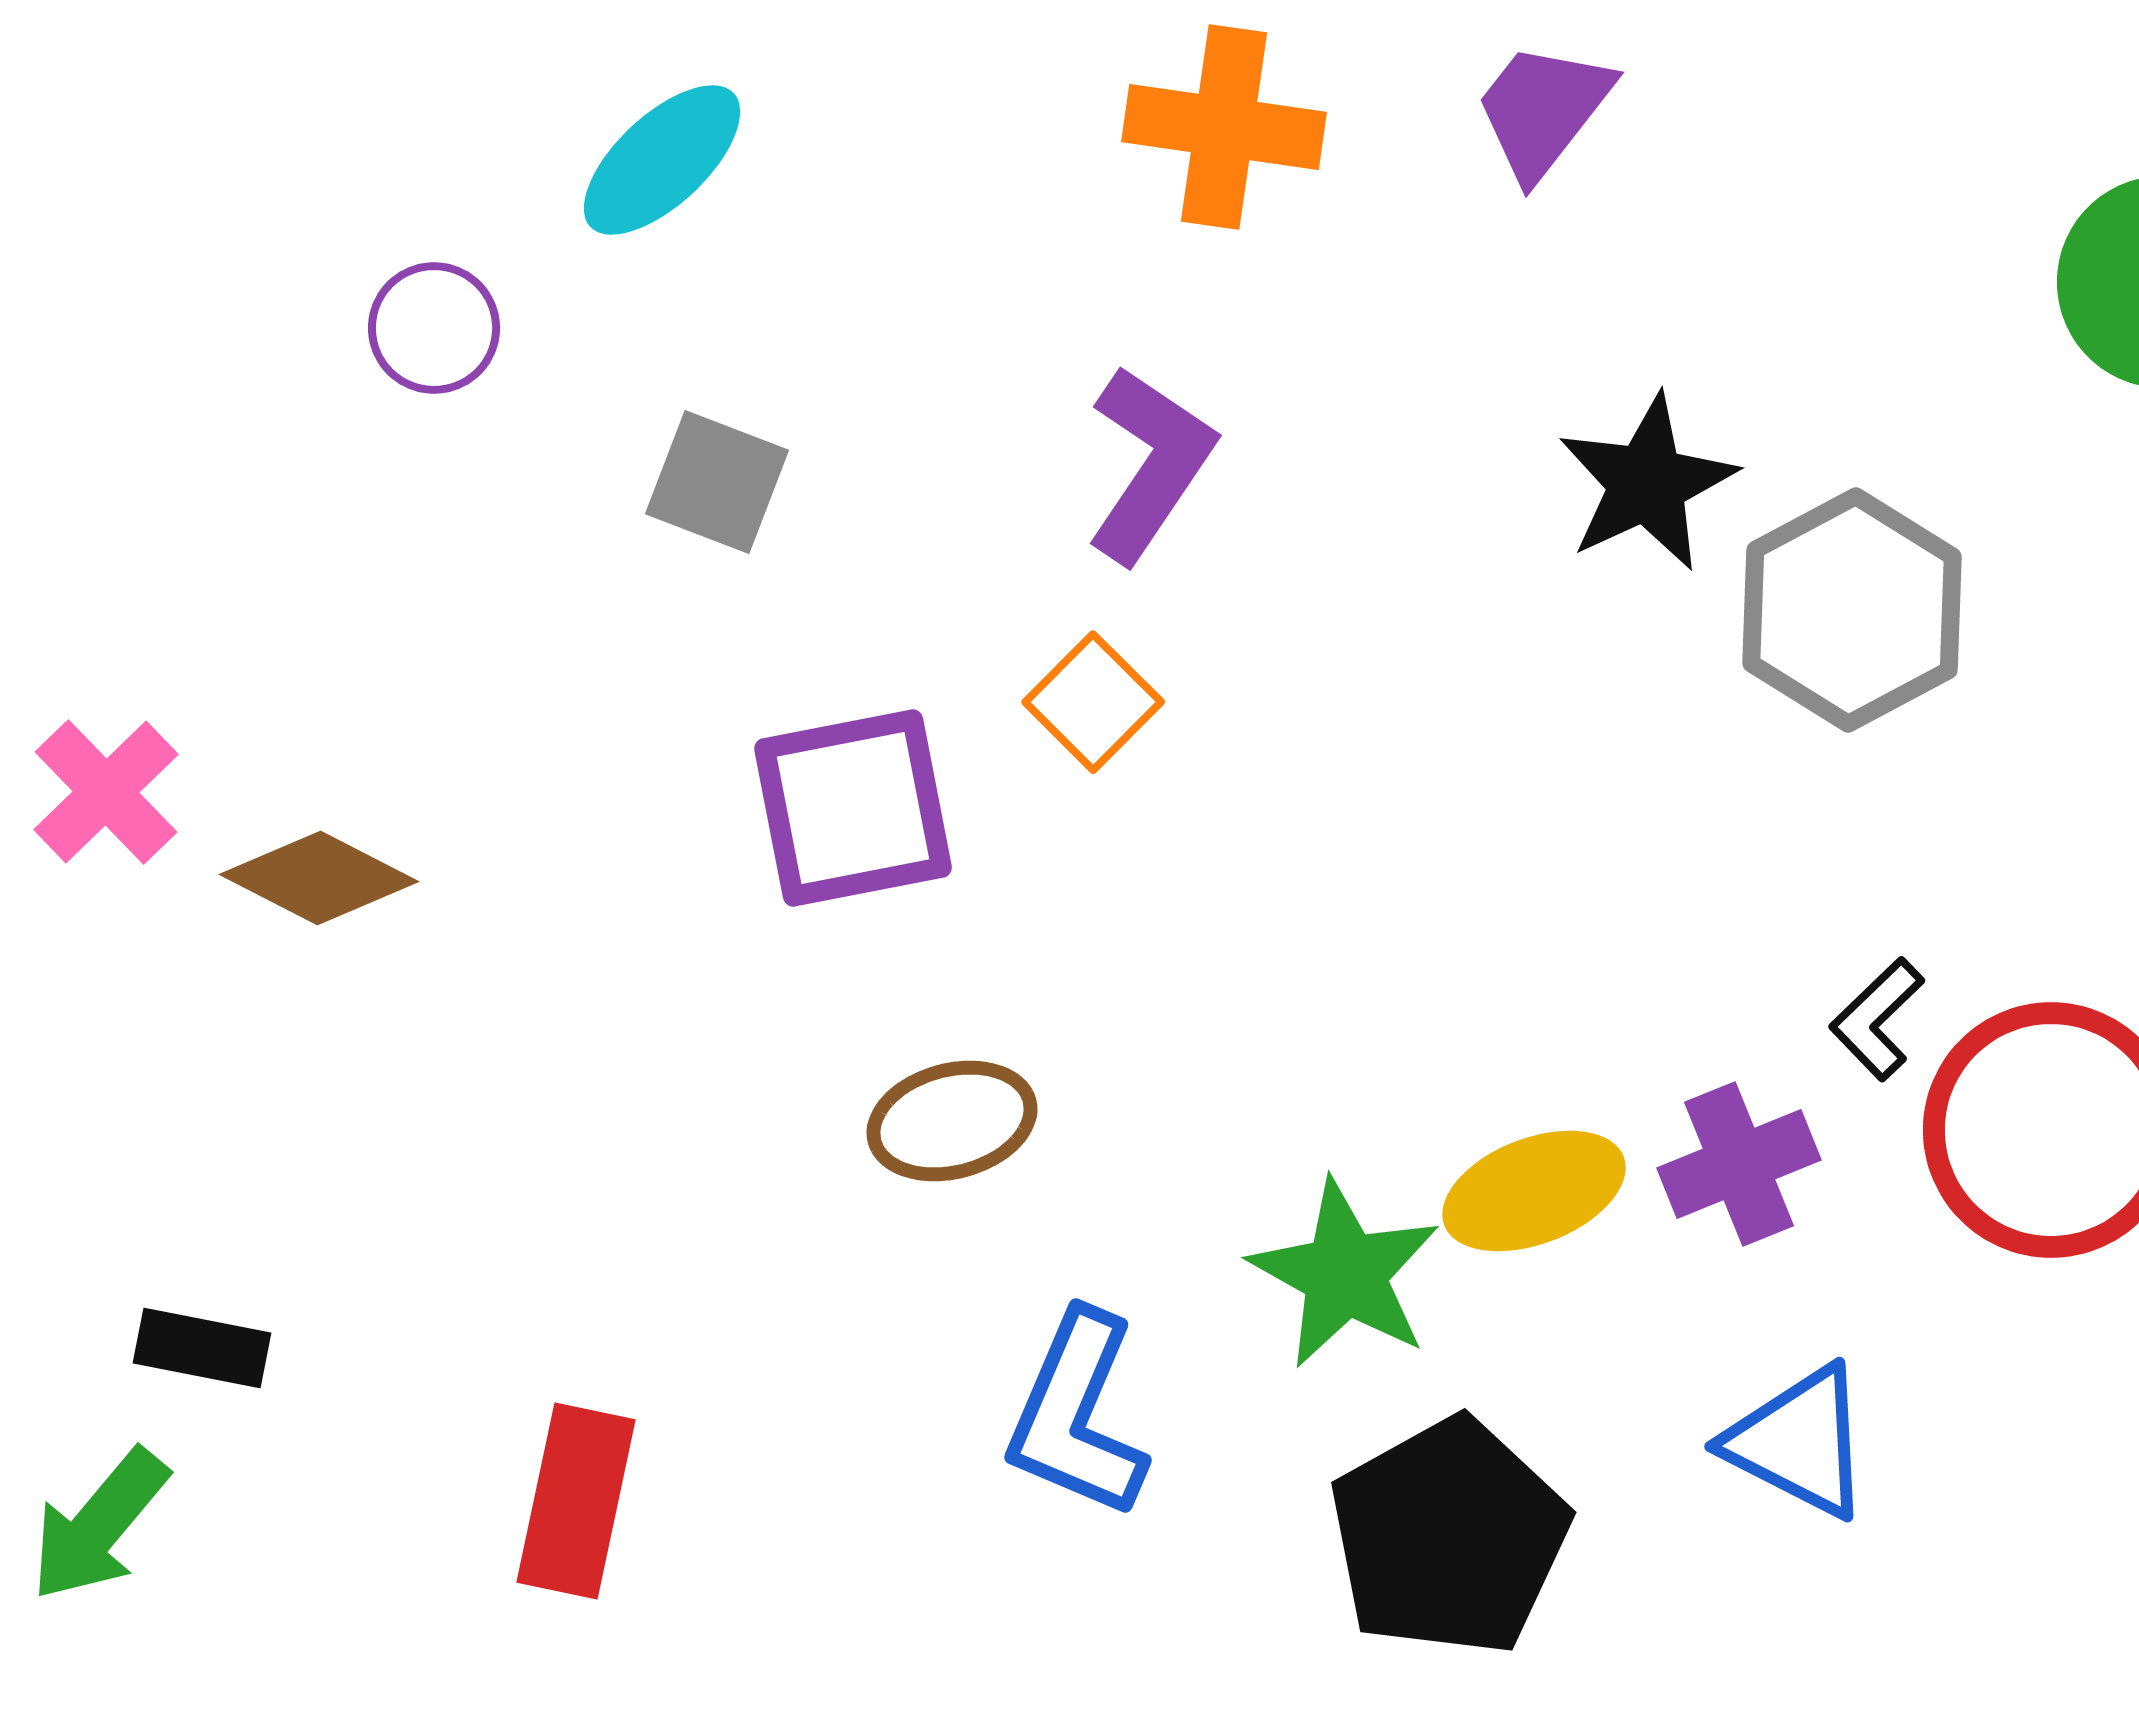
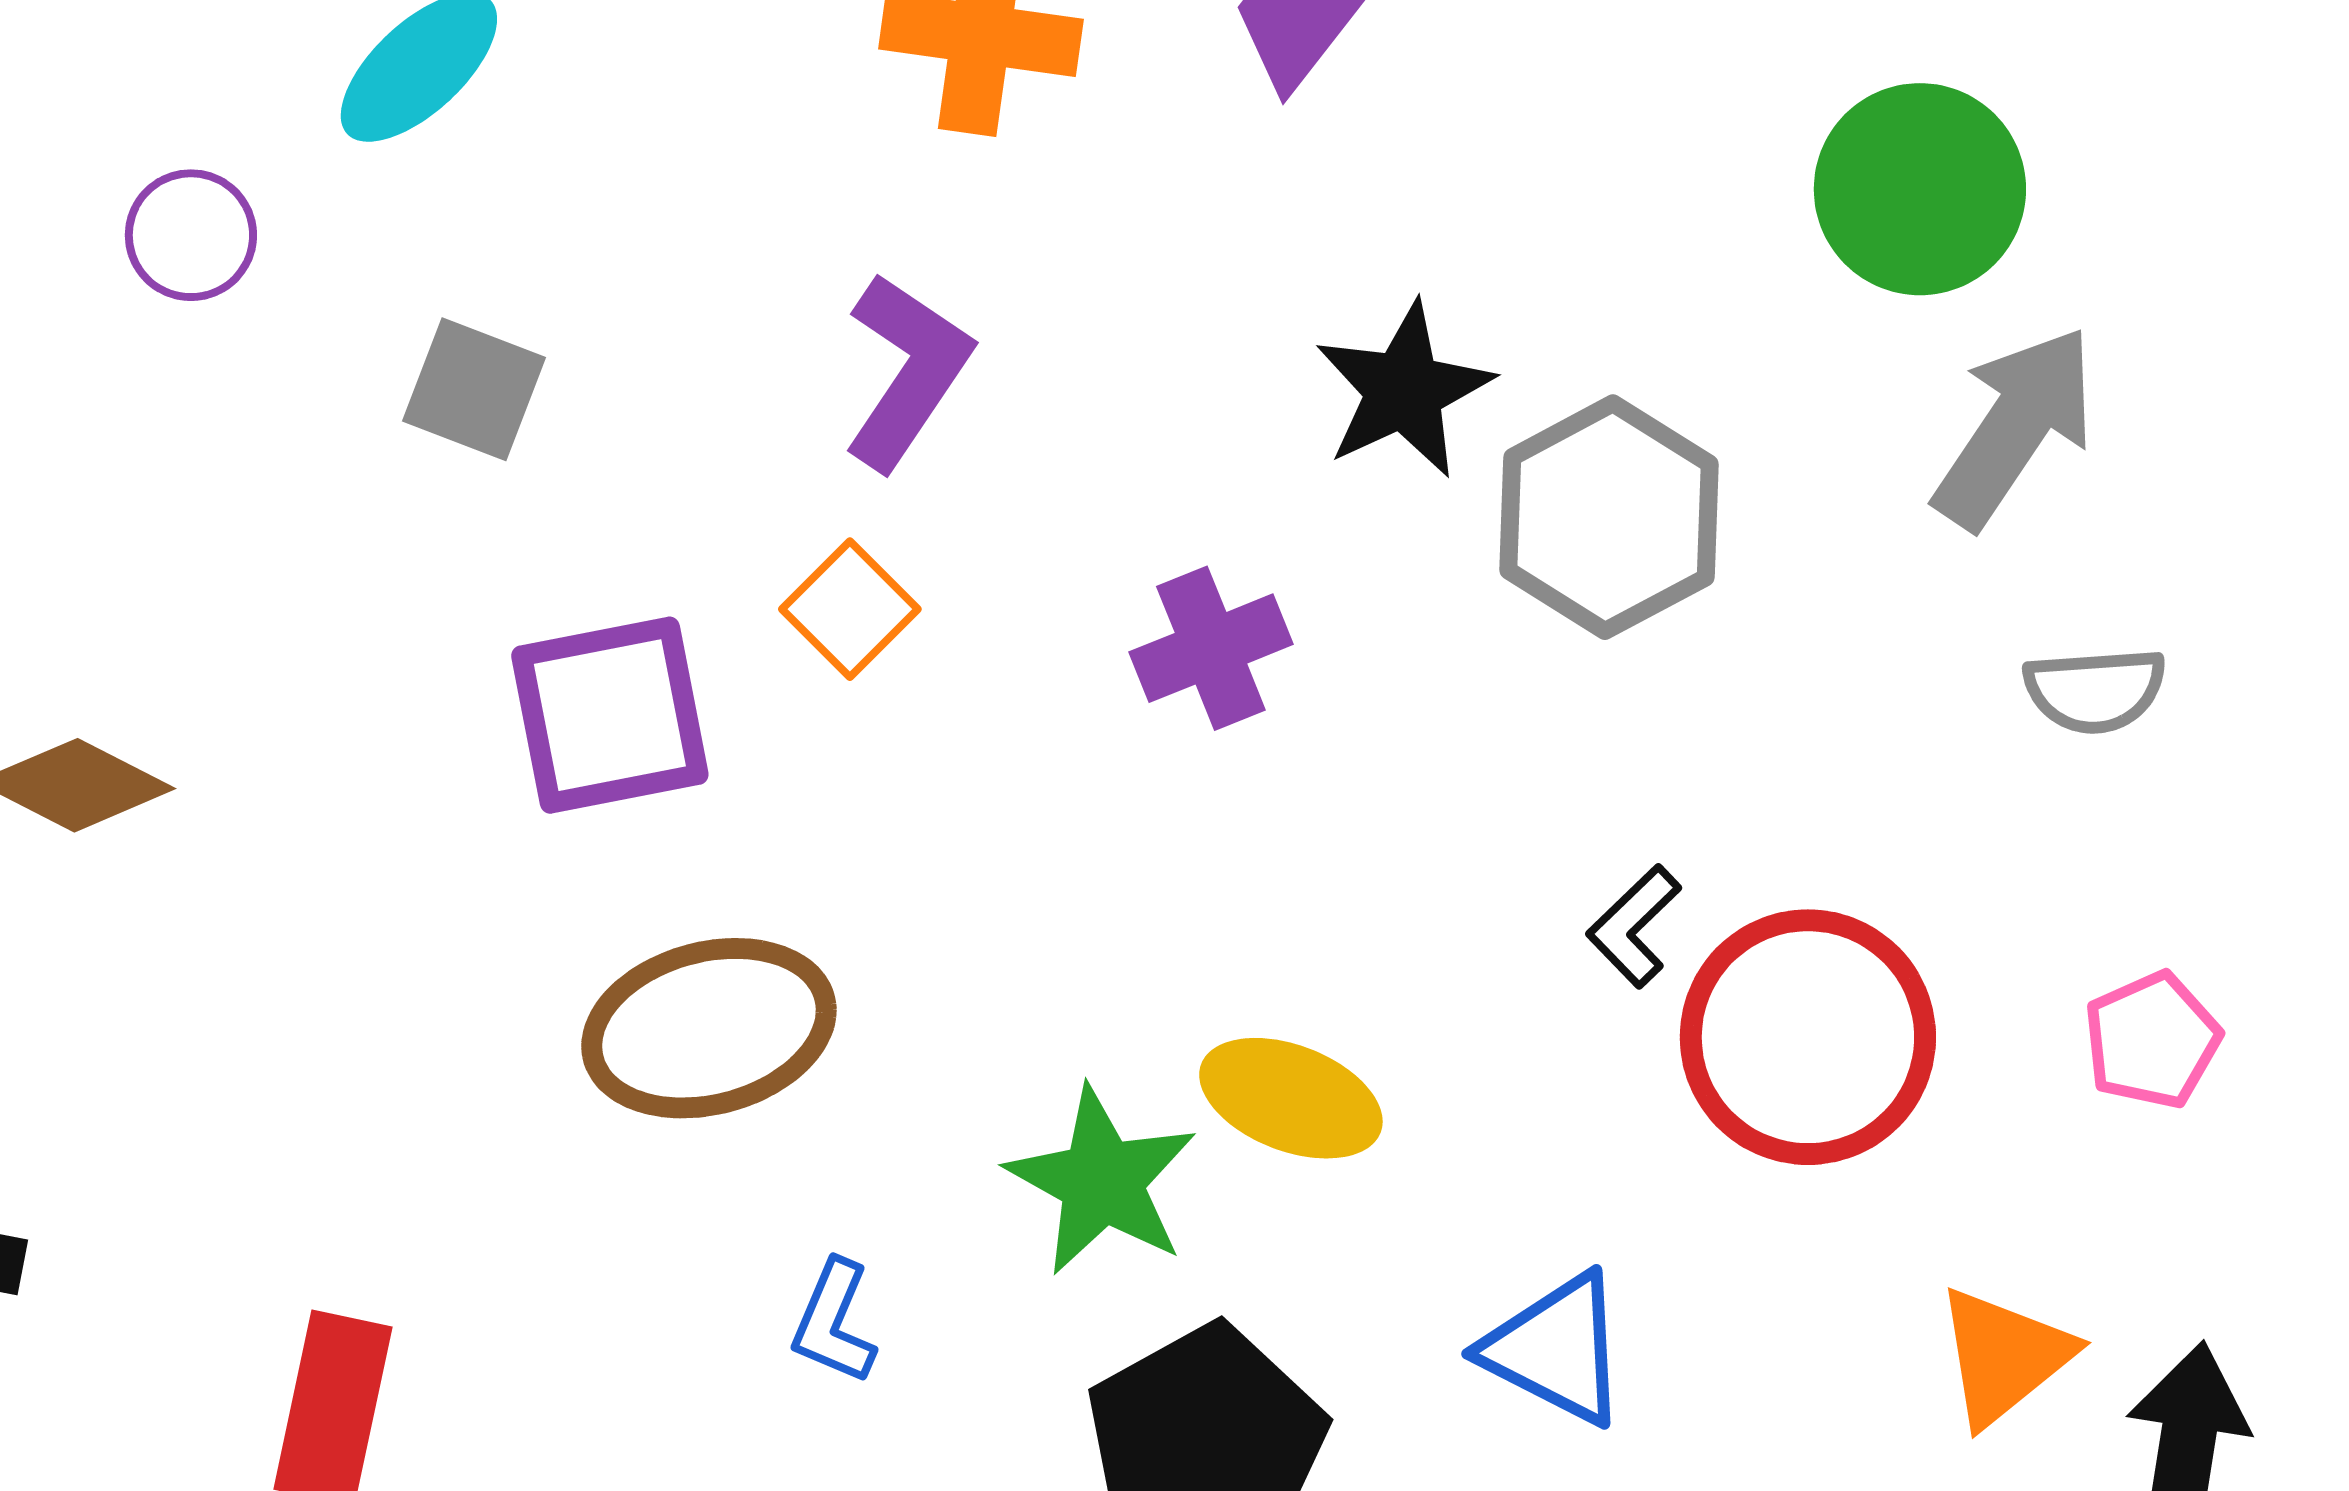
brown ellipse: (952, 1121) -> (709, 1028), size x1.5
purple cross: (1739, 1164) -> (1211, 648), moved
yellow ellipse: (1534, 1191) -> (1291, 1098), turned 42
blue L-shape: (1077, 1415) -> (834, 1322), size x0.6

